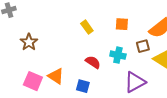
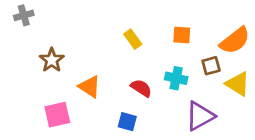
orange triangle: (56, 76) -> (89, 87), moved
pink square: (33, 81) -> (57, 115), turned -36

